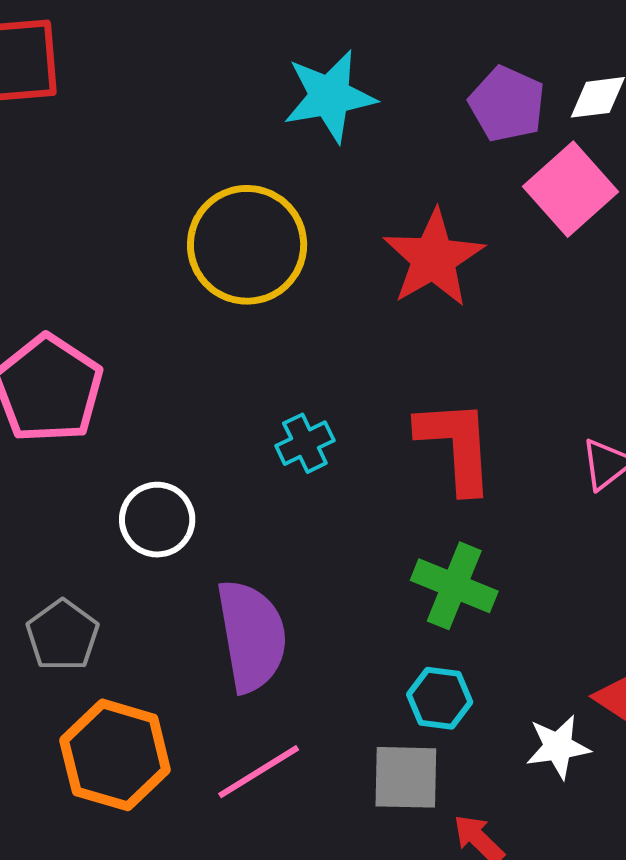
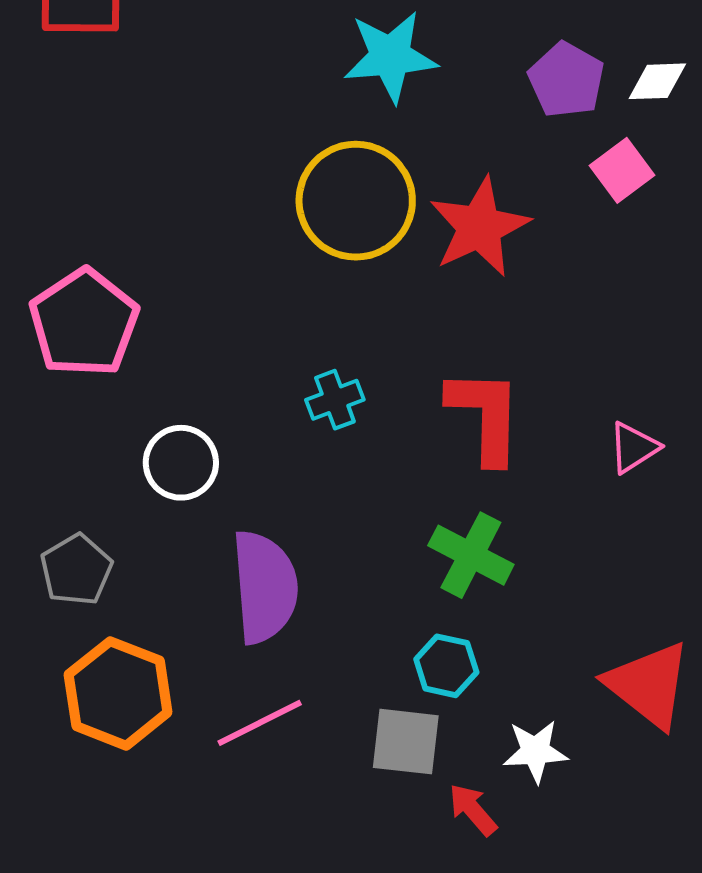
pink square: (571, 189) -> (622, 170), size x0.7
yellow circle: (247, 245) -> (356, 201), moved
white star: (558, 747) -> (535, 751), moved

